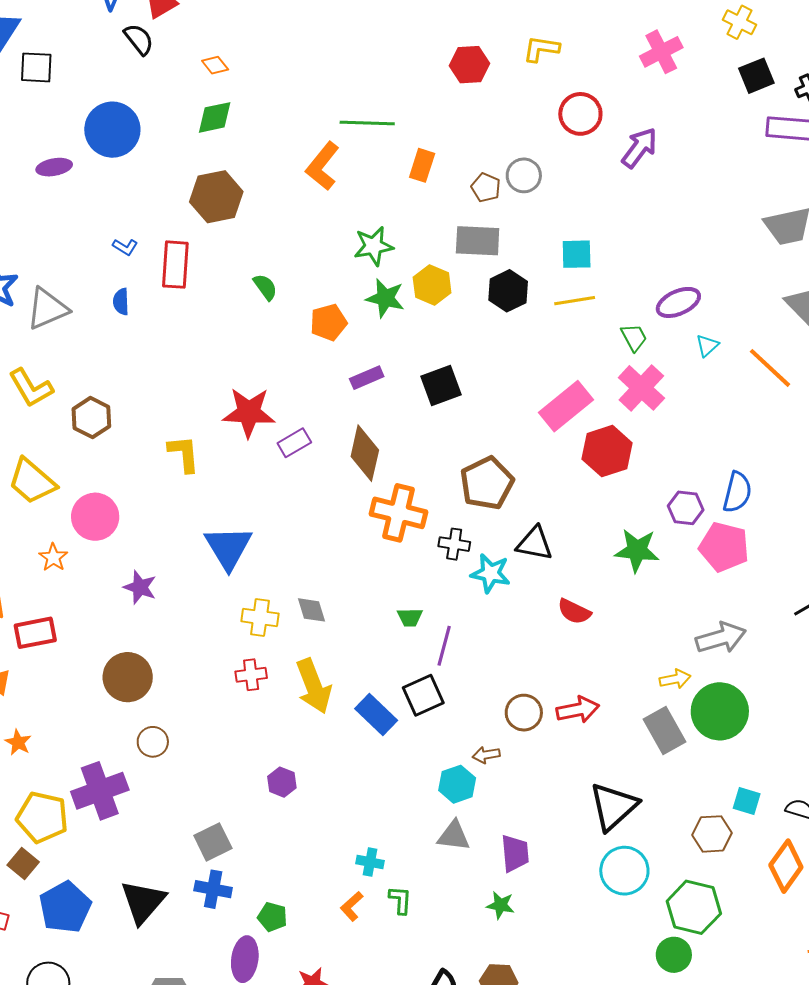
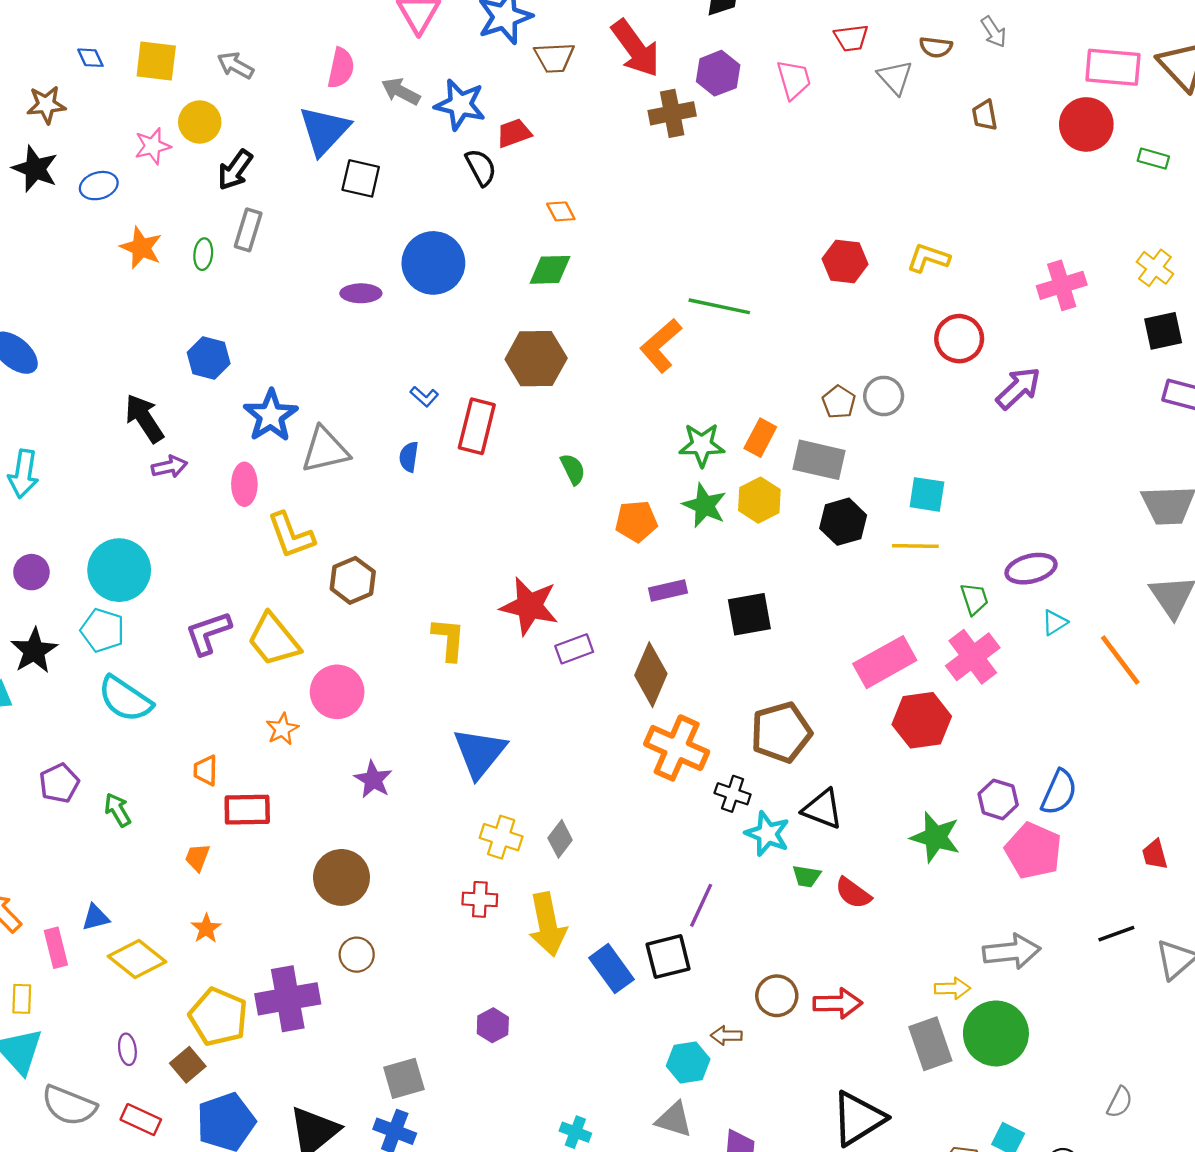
orange rectangle: (422, 165) -> (760, 438), moved
gray diamond: (311, 610) -> (560, 839), turned 44
green trapezoid: (410, 617) -> (807, 876), moved

